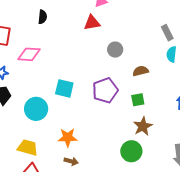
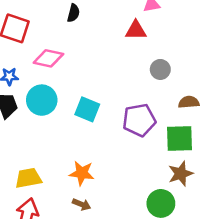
green square: (138, 100) -> (179, 138), size x1.6
cyan circle: (36, 109) -> (42, 100), moved
yellow trapezoid: (28, 148) -> (28, 178), turned -35

